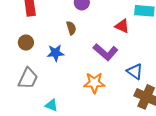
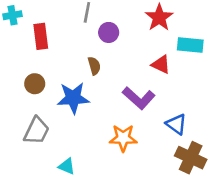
blue star: (56, 53) -> (73, 98), size x1.4

